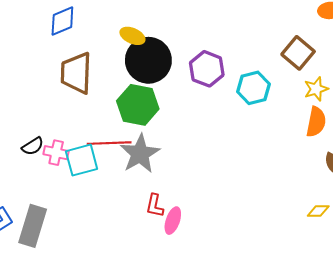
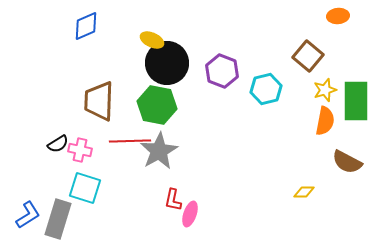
brown trapezoid: (76, 73) -> (99, 101), moved
cyan square: (82, 160) -> (85, 188), moved, turned 32
yellow diamond: (318, 211) -> (304, 192), moved

